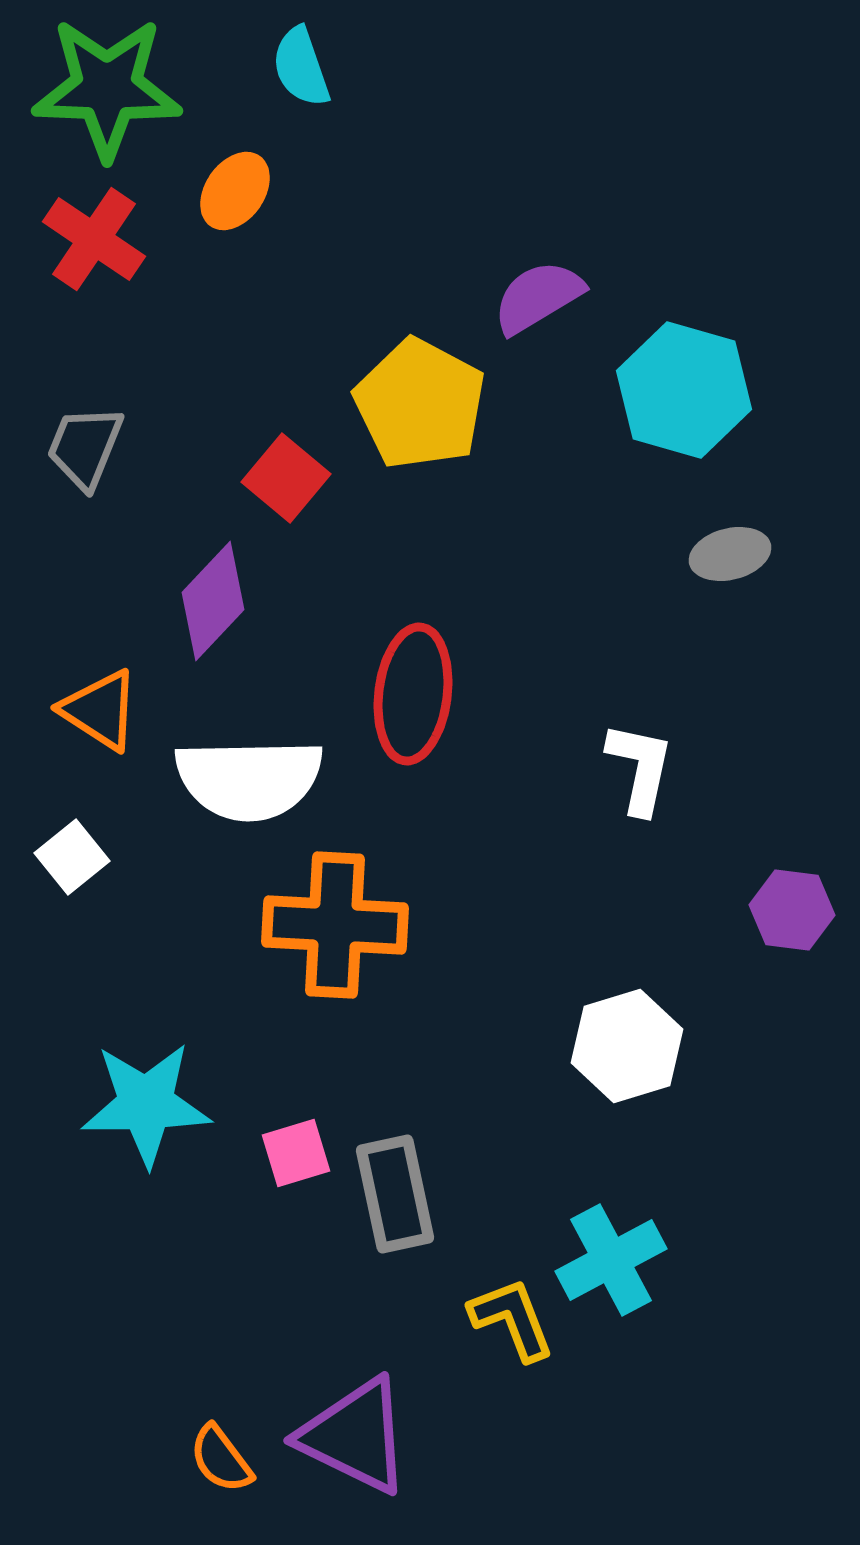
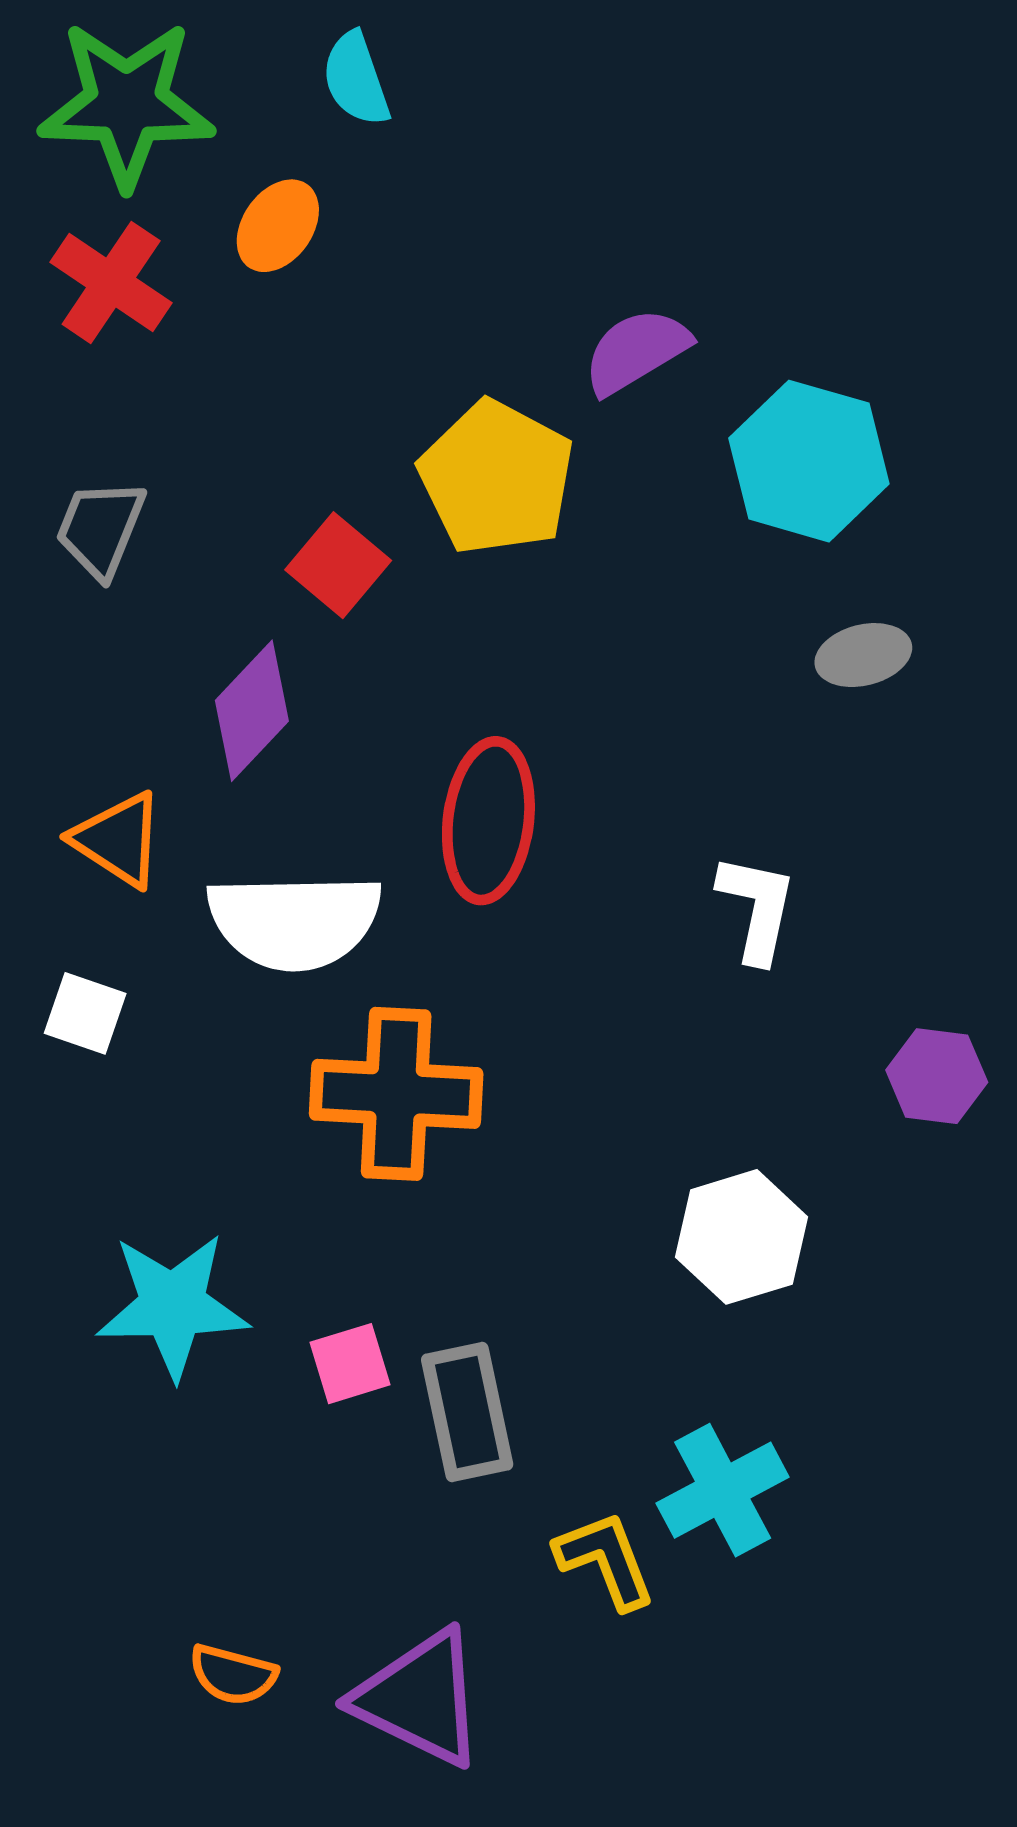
white square: (72, 857) -> (85, 1013), turned -32
orange semicircle: (221, 1459) -> (233, 1675), moved, turned -38

